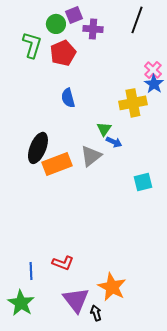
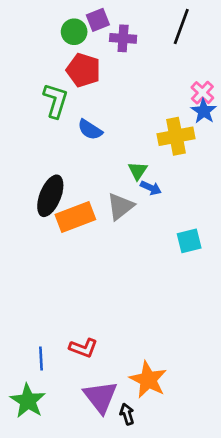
green L-shape: (32, 45) -> (56, 101), moved
red pentagon: (63, 53) -> (83, 70), turned -30
blue semicircle: (68, 98) -> (90, 130), turned -42

